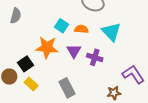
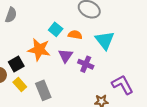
gray rectangle: (67, 88) -> (43, 90), moved

